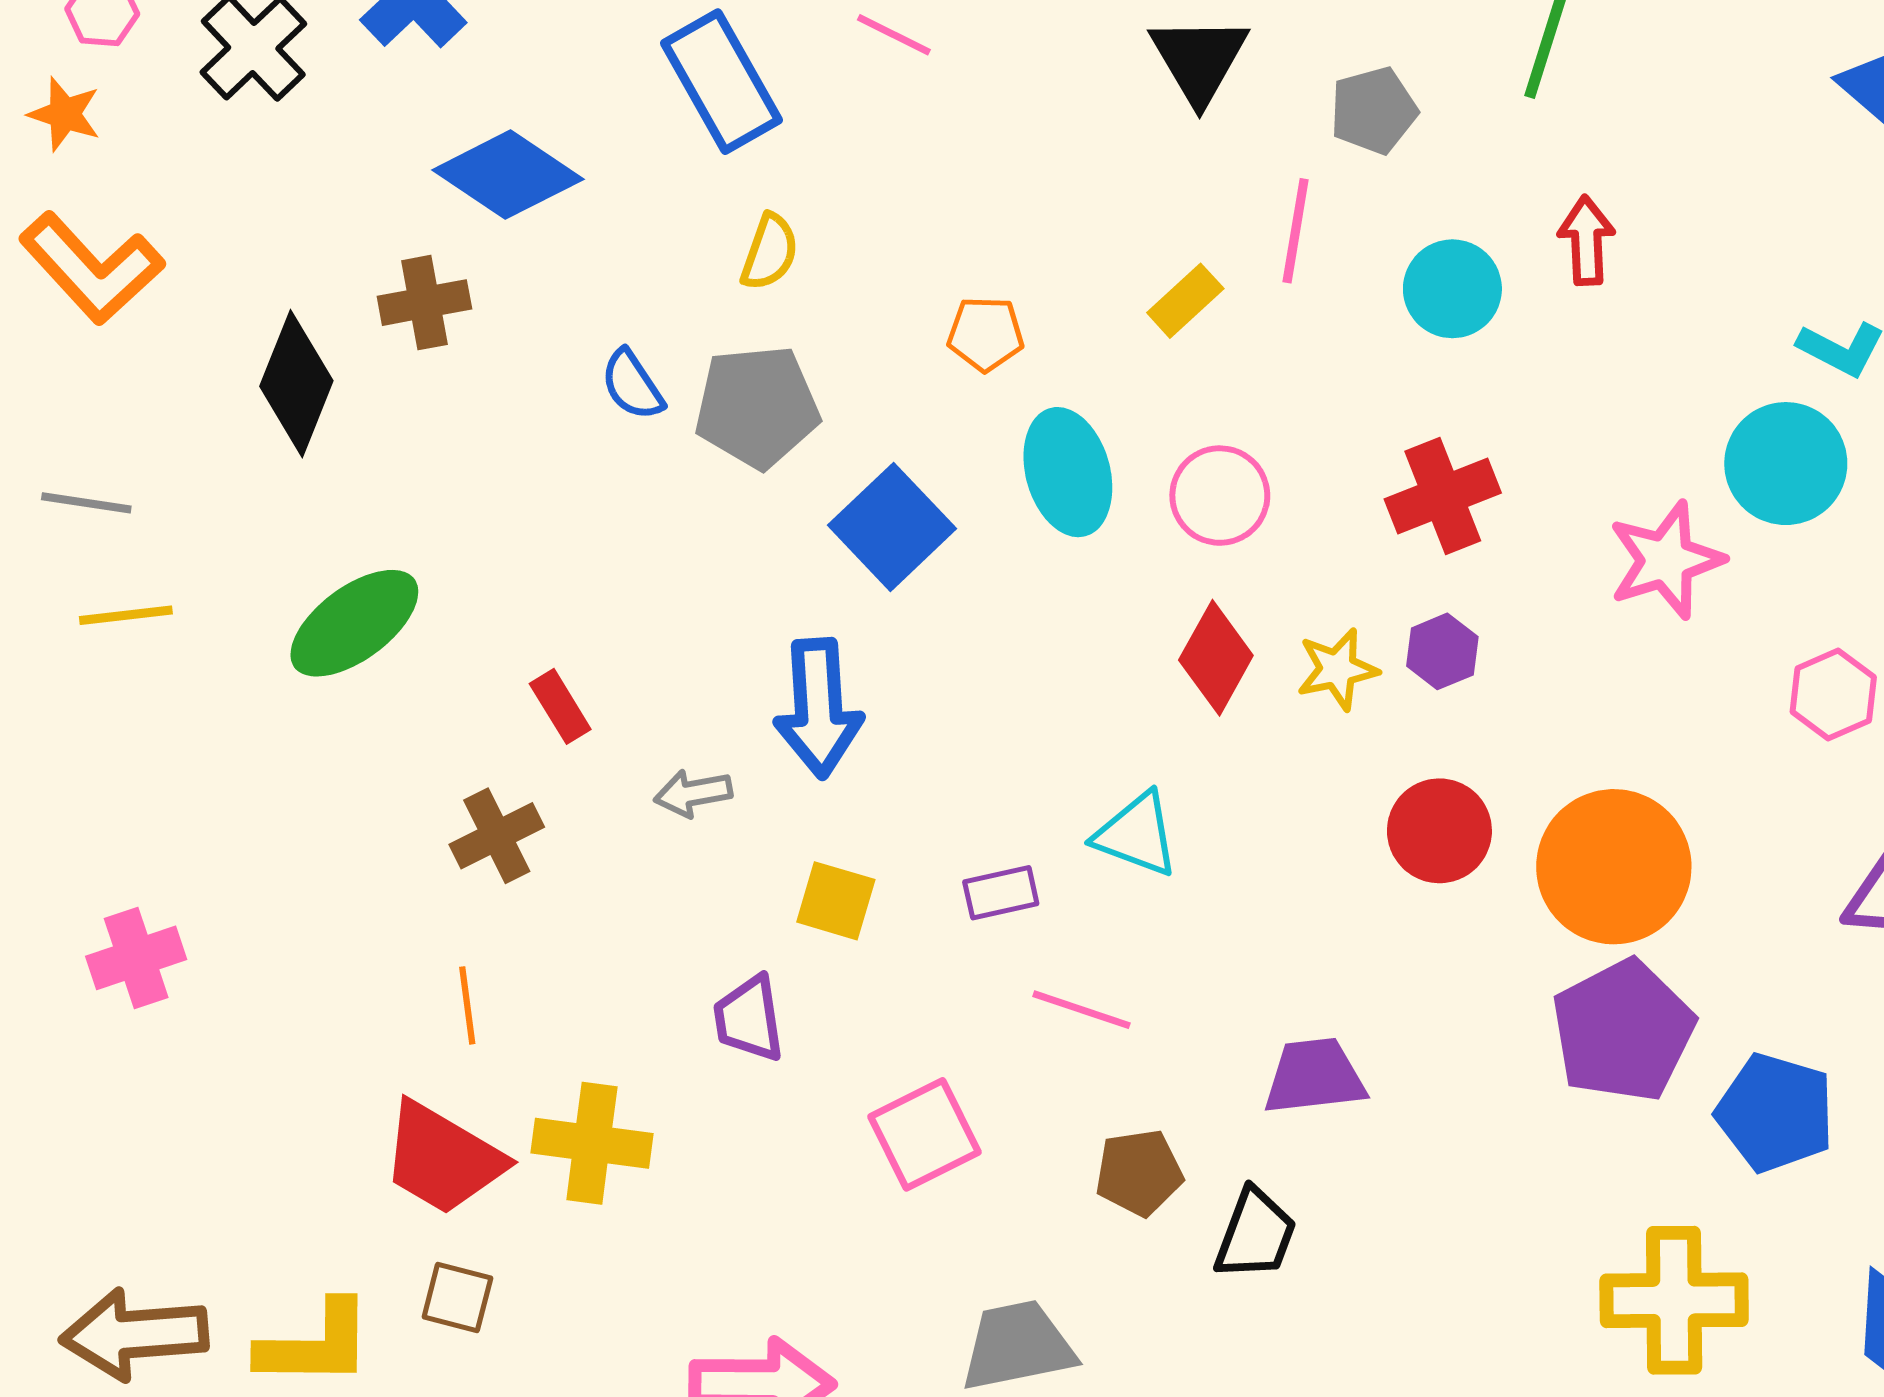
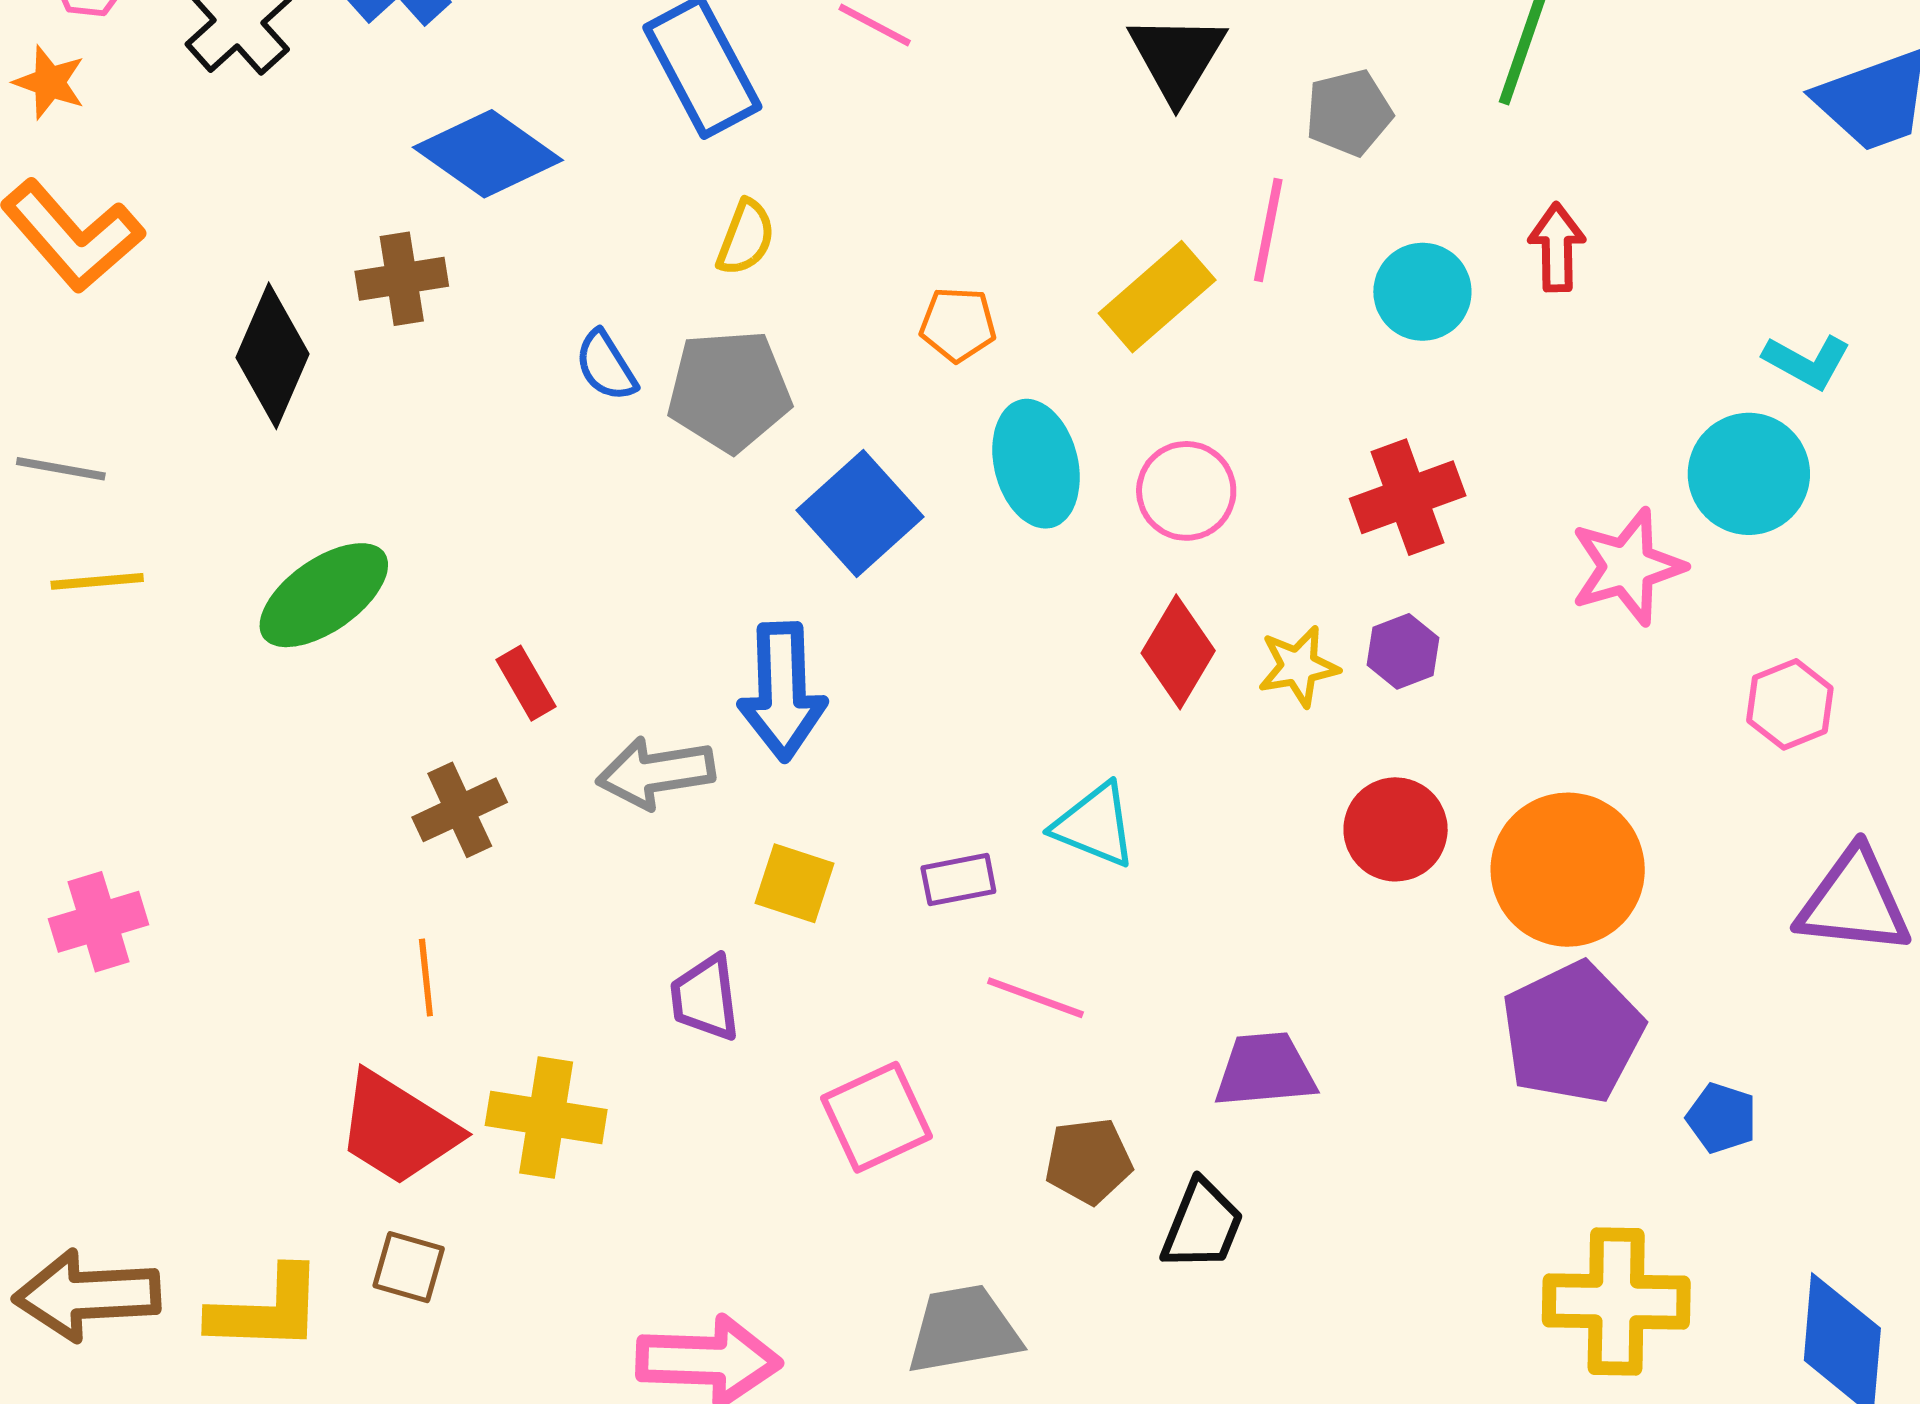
yellow rectangle: (1185, 301) -> (1157, 297), size x1.5
gray arrow: (693, 793) -> (656, 773), size x1.5
blue pentagon: (1775, 1113) -> (1722, 1118), size x0.6

